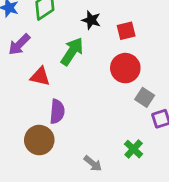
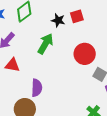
red square: (126, 31) -> (77, 16), moved
red triangle: (40, 77) -> (12, 65), moved

